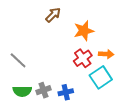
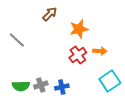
gray line: (18, 60) -> (17, 40), moved
cyan square: (101, 77) -> (110, 81), moved

